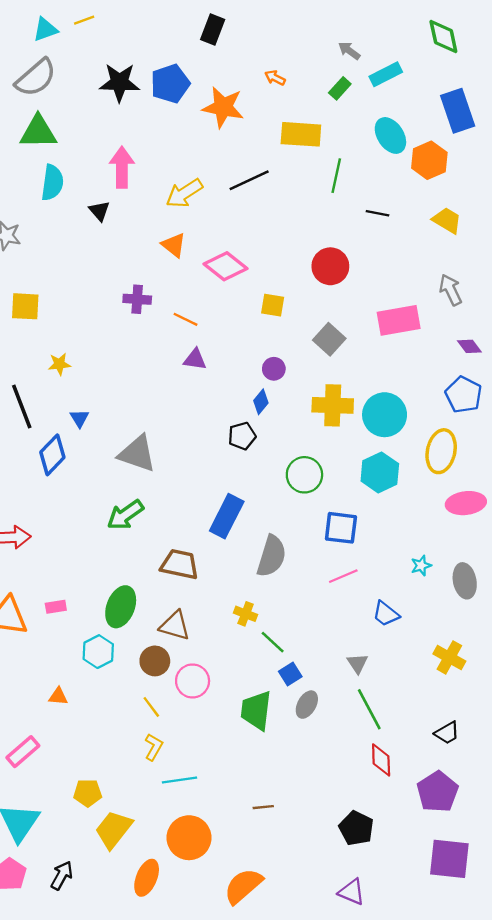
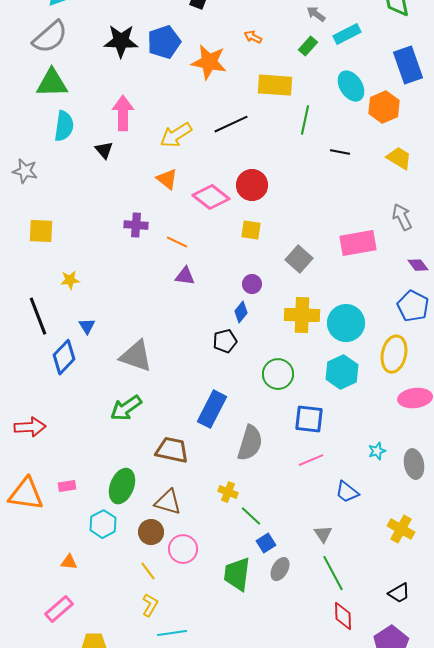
red circle: (330, 266) -> (252, 185), moved
pink rectangle: (23, 752) -> (59, 609), moved

